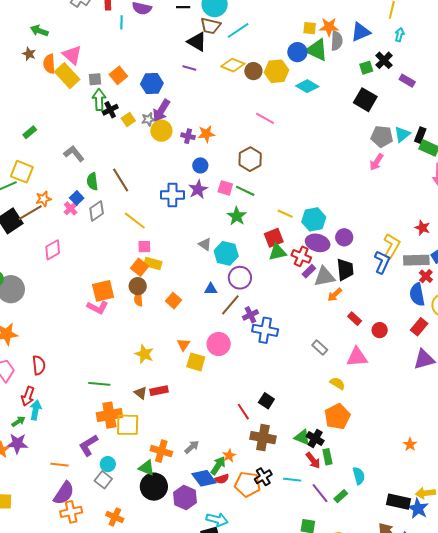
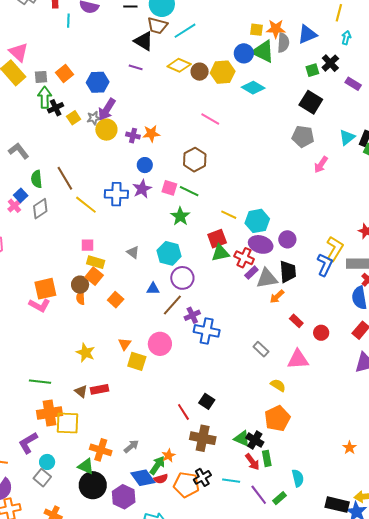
gray pentagon: (382, 136) -> (303, 136), moved
yellow line: (135, 221) -> (86, 205), moved
gray triangle: (205, 244) -> (133, 252), moved
orange square: (139, 267) -> (94, 276), moved

